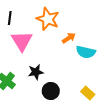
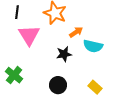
black star: (36, 72) -> (64, 54), moved

